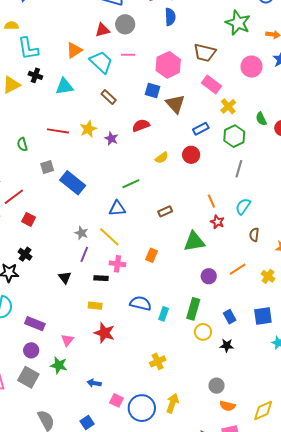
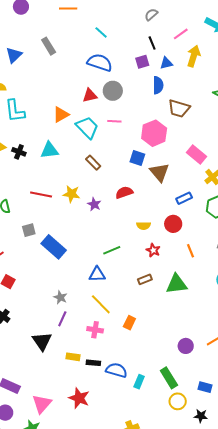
brown trapezoid: (205, 53) -> (179, 108), moved
black cross: (35, 75) -> (19, 152), moved
yellow star: (88, 129) -> (71, 194), turned 30
yellow semicircle: (162, 158) -> (144, 226), turned 32
orange line: (211, 201) -> (191, 251), moved
red star: (217, 222) -> (153, 250), moved
yellow line: (109, 237) -> (101, 304), moved
green triangle: (194, 242) -> (177, 284), moved
black triangle: (65, 277) -> (42, 341), size x1.5
black rectangle: (101, 278) -> (93, 363), moved
yellow rectangle: (95, 306) -> (73, 357), moved
green rectangle: (193, 309) -> (169, 378), turned -50
blue rectangle: (230, 317) -> (205, 387), turned -48
pink triangle: (67, 340) -> (42, 404), size x1.5

